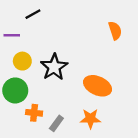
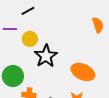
yellow circle: (22, 61) -> (30, 39), moved

